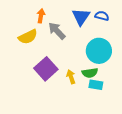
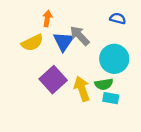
blue triangle: (81, 17) -> (63, 42), moved
gray arrow: (57, 31) -> (80, 36), moved
yellow arrow: (71, 77) -> (82, 89), size x1.5

